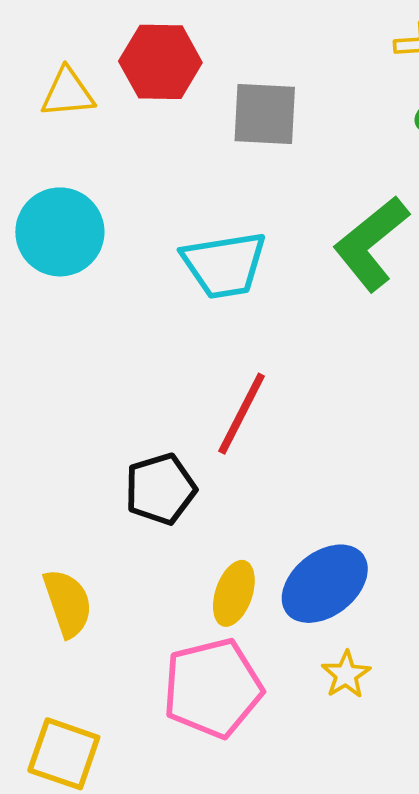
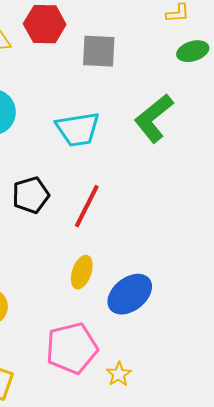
black pentagon: (160, 489) -> (31, 195), moved
yellow ellipse: (234, 593) -> (82, 272), moved
yellow star: (346, 675) -> (119, 374), moved

